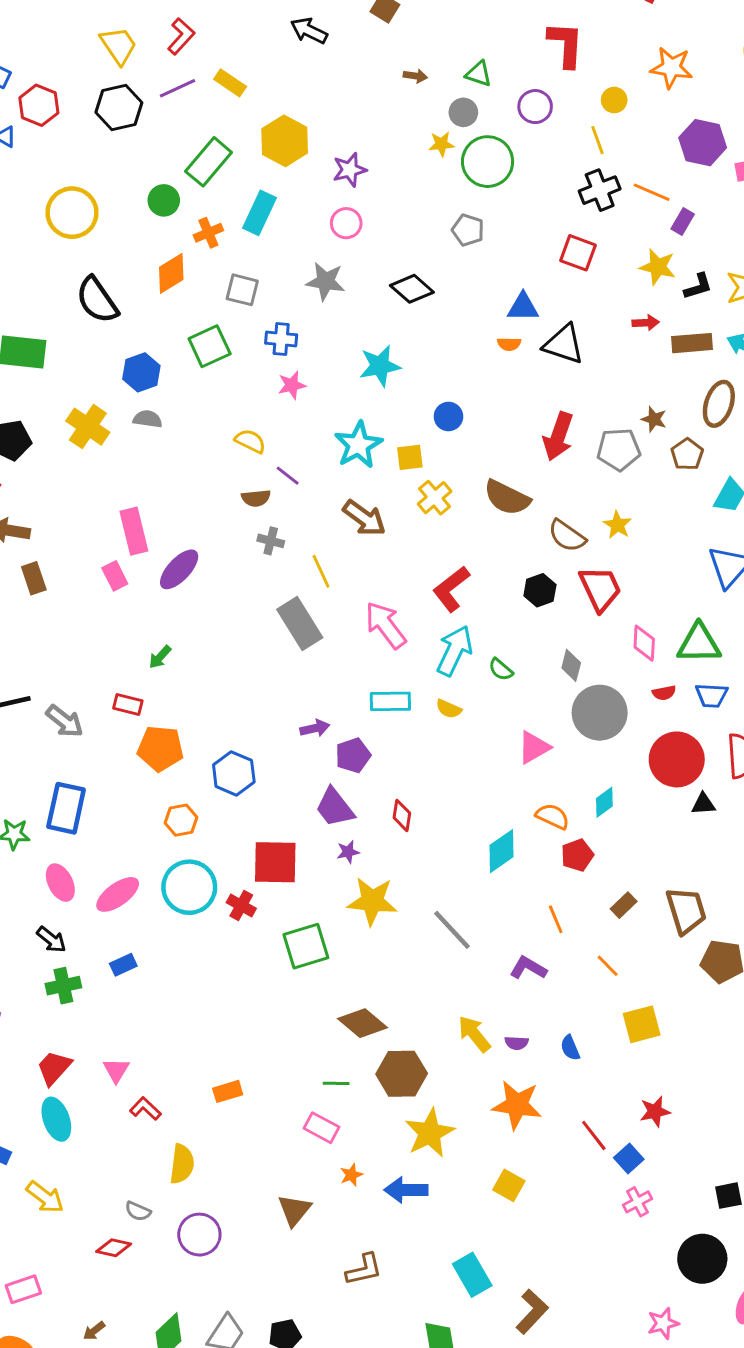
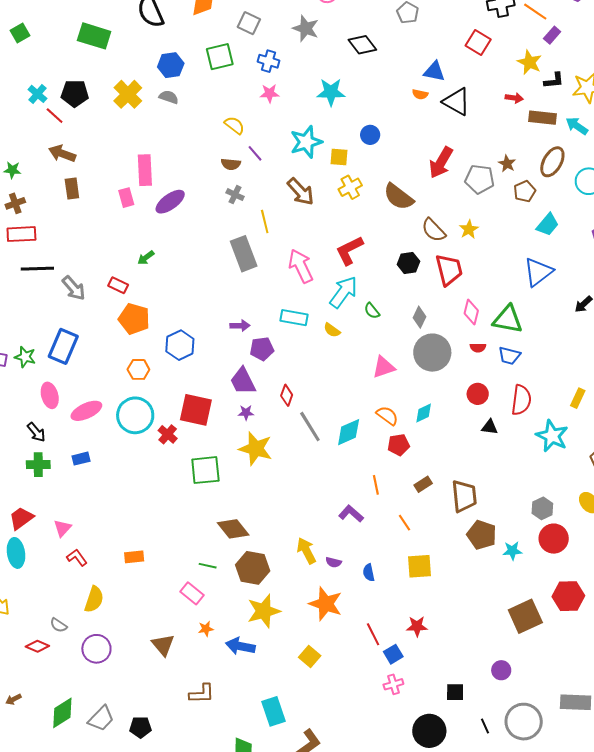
red circle: (677, 759) -> (478, 394), size x0.6
gray line: (452, 930) -> (310, 427), moved
brown triangle: (294, 1210) -> (163, 645), turned -30

